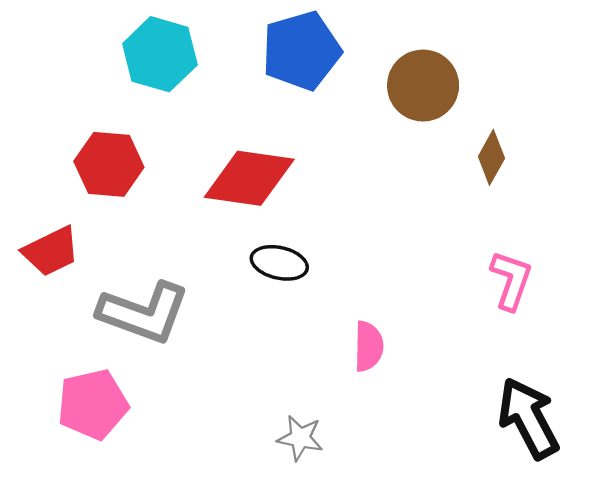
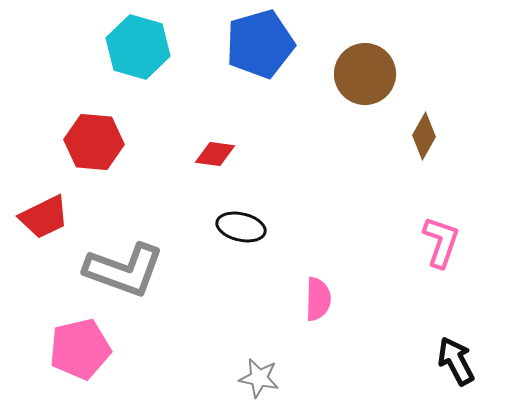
red diamond: (249, 178) -> (215, 154), size x0.5
black arrow: (529, 418) -> (456, 361), size x0.7

